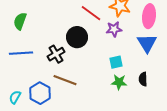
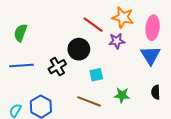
cyan square: (116, 62) -> (96, 75), moved
black semicircle: (143, 79) -> (156, 92), moved
brown line: (65, 80) -> (89, 101), moved

